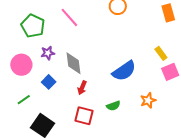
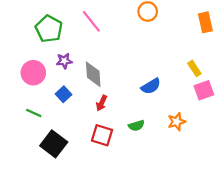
blue semicircle: (124, 71) -> (151, 86), size x0.7
green line: (24, 100) -> (34, 113), turned 56

